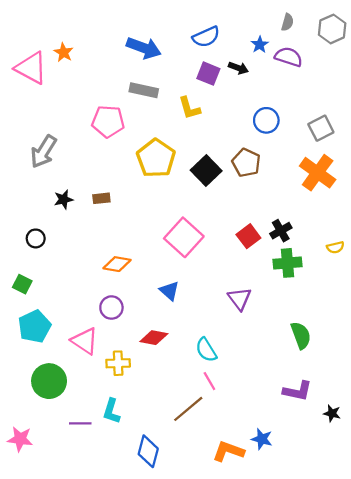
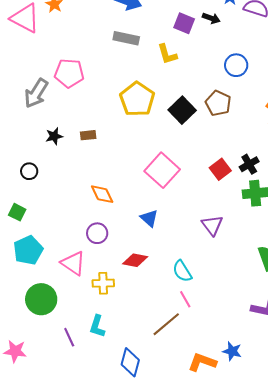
pink pentagon: (108, 121) -> (69, 73), moved
orange diamond: (117, 264) -> (102, 194), turned 55
purple line: (80, 423) -> (69, 337), turned 66

